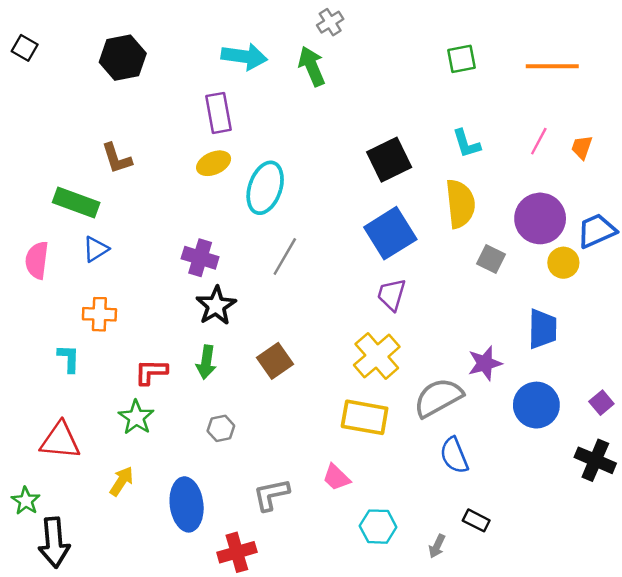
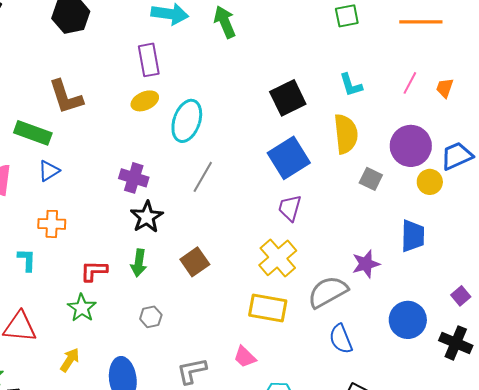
brown L-shape: (117, 158) -> (66, 97), size x1.4
blue circle: (536, 405) -> (408, 320), moved

